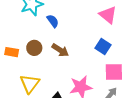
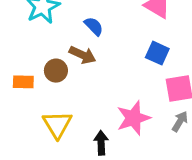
blue semicircle: (53, 21) -> (94, 26), moved
brown arrow: (60, 50) -> (83, 55), moved

